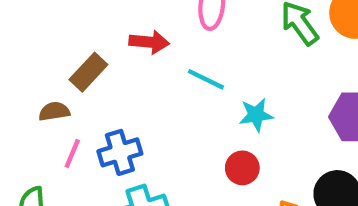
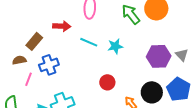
cyan star: (256, 115) -> (115, 46), moved
blue cross: (120, 152) -> (49, 65), moved

